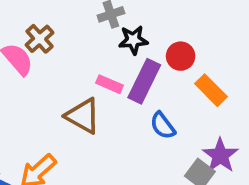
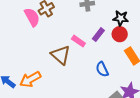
black star: (133, 40) -> (121, 18), moved
purple rectangle: (144, 81) -> (98, 35), moved, size x0.6

